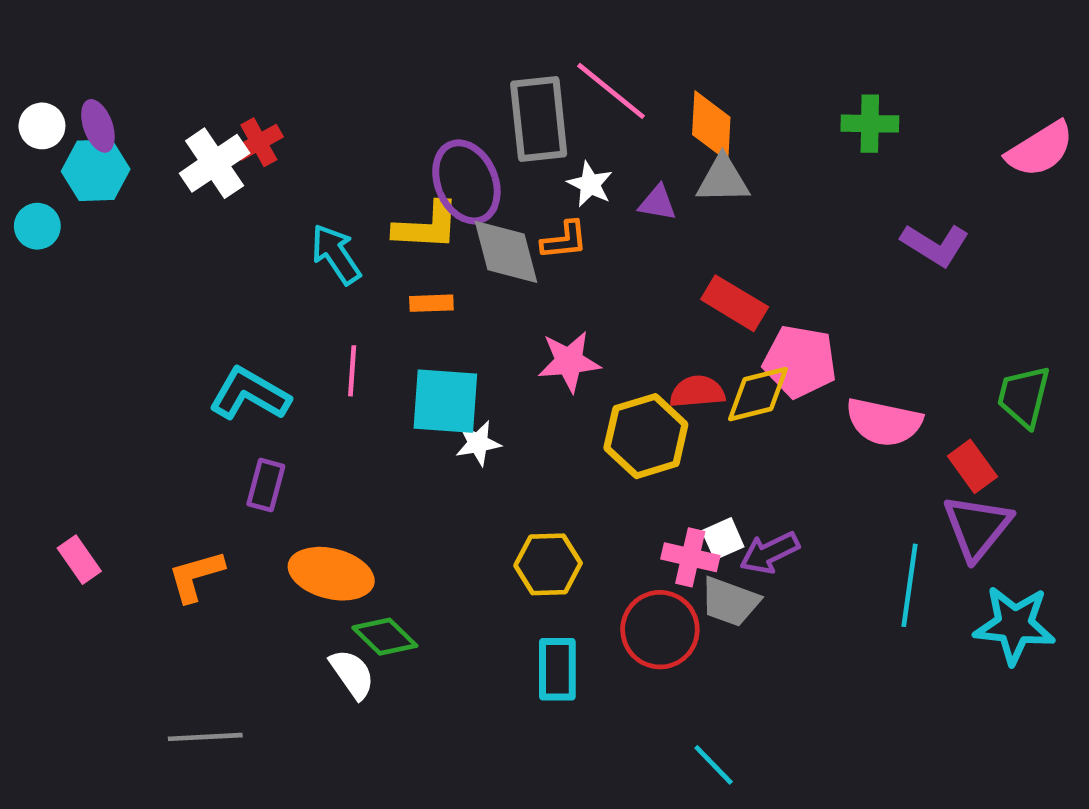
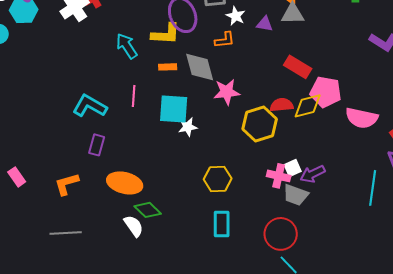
gray diamond: (506, 252) -> (200, 67), moved
red circle: (660, 630) -> (281, 234), moved
gray line: (205, 737) -> (66, 233), moved

